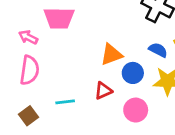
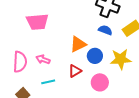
pink arrow: (28, 37) -> (43, 59), moved
blue semicircle: (158, 50) -> (105, 30), moved

